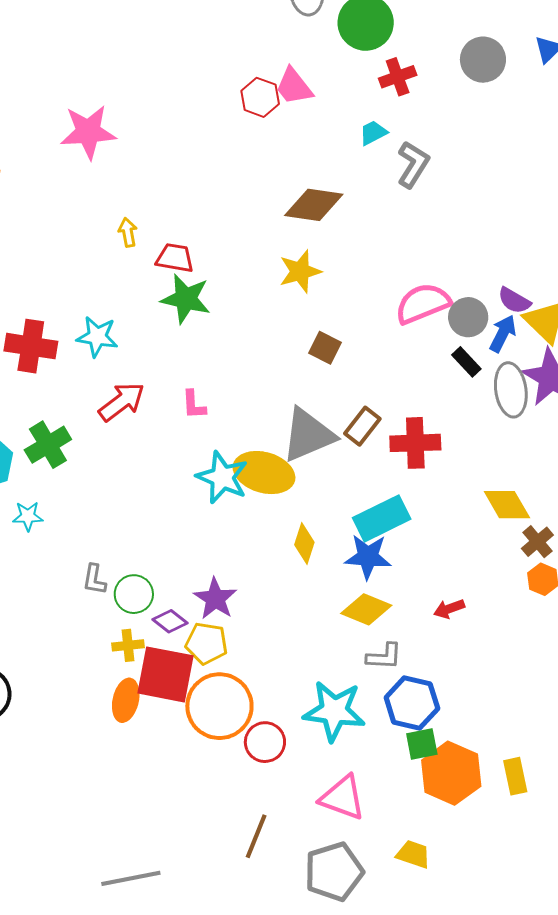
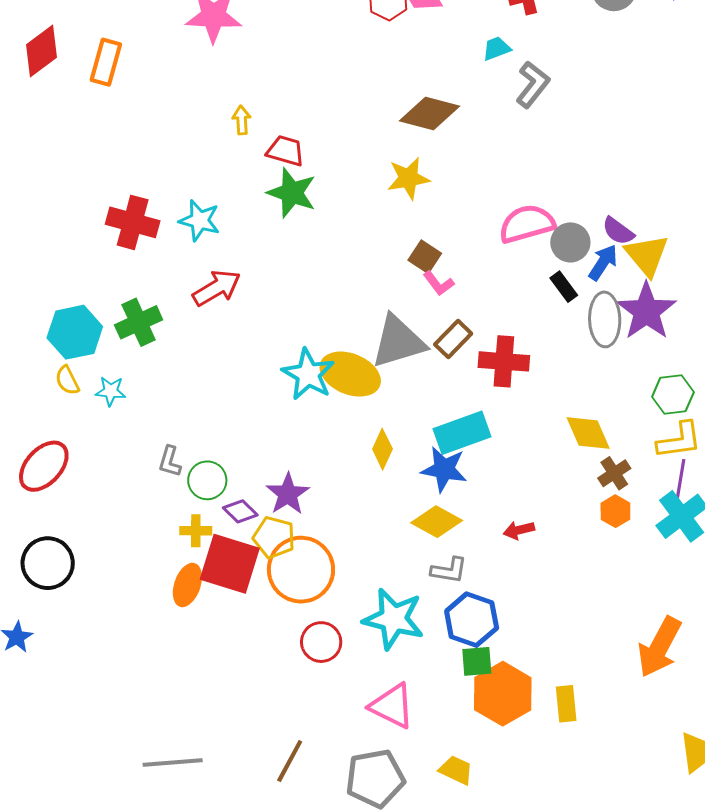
pink L-shape: (194, 405) -> (439, 283), moved, turned -40
orange circle: (219, 706) -> (301, 570), moved
brown line: (256, 836) -> (290, 761), moved

